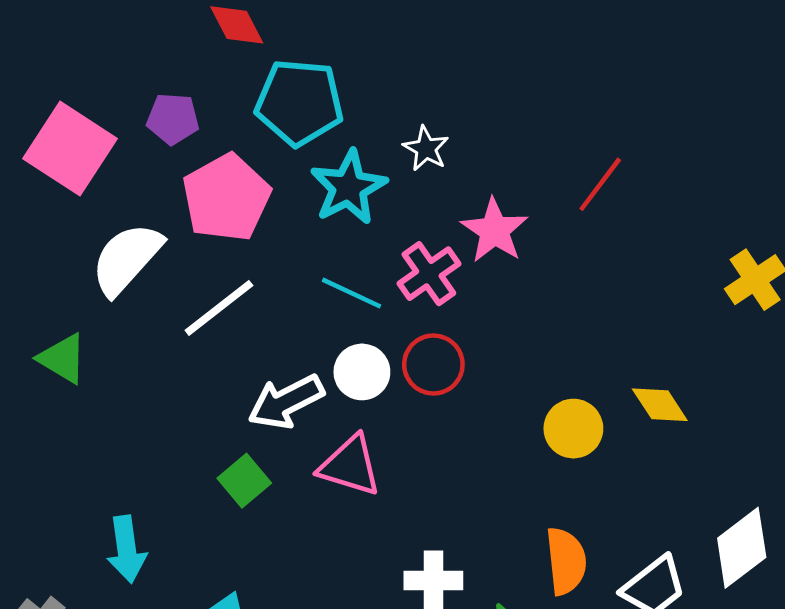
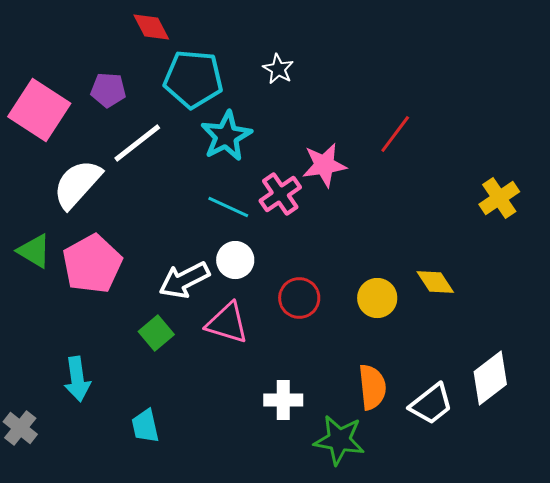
white star: (426, 149) -> (278, 69), moved
pink pentagon: (226, 198) -> (92, 264), moved
pink star: (494, 230) -> (324, 165), turned 30
white line: (219, 308) -> (137, 143), moved
red circle: (433, 365) -> (299, 298), moved

